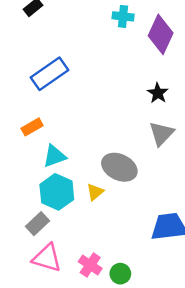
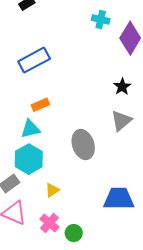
orange rectangle: (32, 127) -> (40, 105), moved
gray ellipse: (119, 167) -> (83, 145), turned 40
yellow triangle: (95, 192) -> (52, 190), moved

